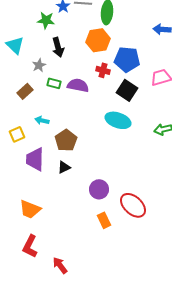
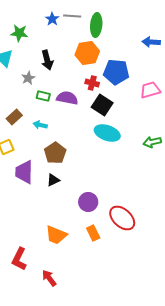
green star: (46, 20) -> (19, 33), moved
black square: (127, 90) -> (102, 105), moved
brown rectangle: (25, 91) -> (14, 117), moved
cyan arrow: (42, 120) -> (40, 125), moved
orange trapezoid: (30, 209) -> (56, 235), moved

